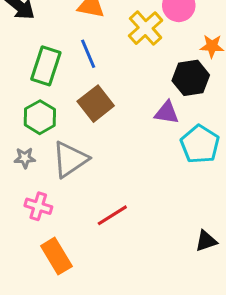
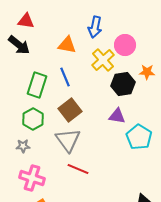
black hexagon: (191, 78) -> (123, 84), moved
gray triangle: (70, 159) -> (68, 140), moved, turned -32
pink cross: (38, 206) -> (32, 178), size x1.4
red line: (112, 215) -> (78, 169), moved, turned 55

